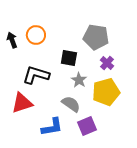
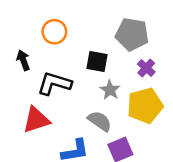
black arrow: (12, 40) -> (23, 60), moved

